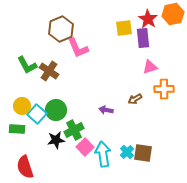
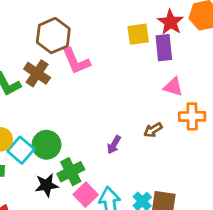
pink triangle: (150, 67) -> (173, 87), turned 35
brown cross: (49, 71) -> (37, 73), moved
purple arrow: (106, 110) -> (114, 145), turned -72

